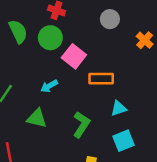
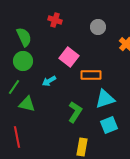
green circle: (50, 38) -> (23, 61), moved
cyan triangle: (119, 108) -> (105, 99), size x1.5
green triangle: (37, 118) -> (27, 104), moved

